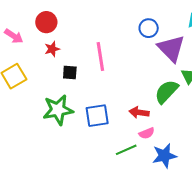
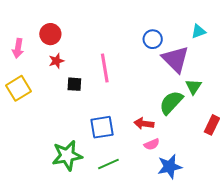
pink arrow: (14, 36) -> (18, 48), turned 66
green star: (58, 110) -> (67, 156), moved
green line: (126, 150) -> (108, 164), moved

